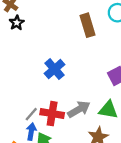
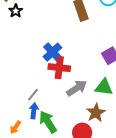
red cross: (52, 114) -> (59, 68), moved

